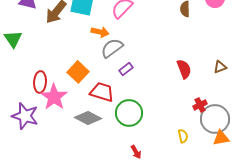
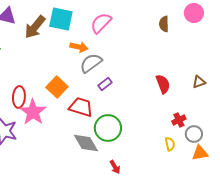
gray diamond: (88, 118) -> (86, 143), moved, turned 32
gray circle: (215, 119) -> (194, 134), size x0.6
yellow semicircle: (183, 136) -> (170, 144), moved

